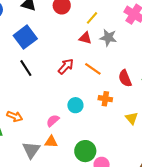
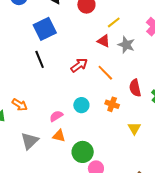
orange triangle: (51, 142) -> (59, 136), moved

